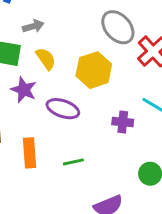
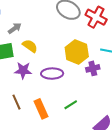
yellow hexagon: (94, 70) -> (77, 52), moved

